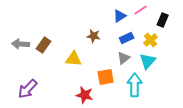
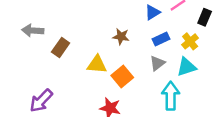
gray arrow: (21, 44) -> (33, 30), moved
cyan triangle: (148, 61) -> (186, 67), turned 30
orange square: (106, 77) -> (122, 77), moved, turned -30

